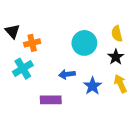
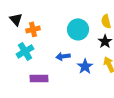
purple rectangle: (51, 100) -> (39, 78), moved

